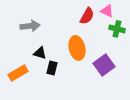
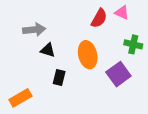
green cross: (117, 29) -> (133, 44), moved
black triangle: (40, 53) -> (48, 50), moved
orange rectangle: (18, 73) -> (20, 98), moved

